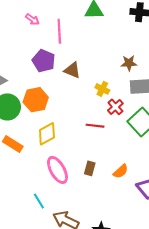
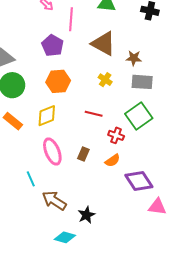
brown triangle: (72, 70) -> (103, 44), moved, size x1.5
orange hexagon: (36, 100) -> (58, 81), moved
red cross: (115, 107) -> (116, 135), moved, turned -35

